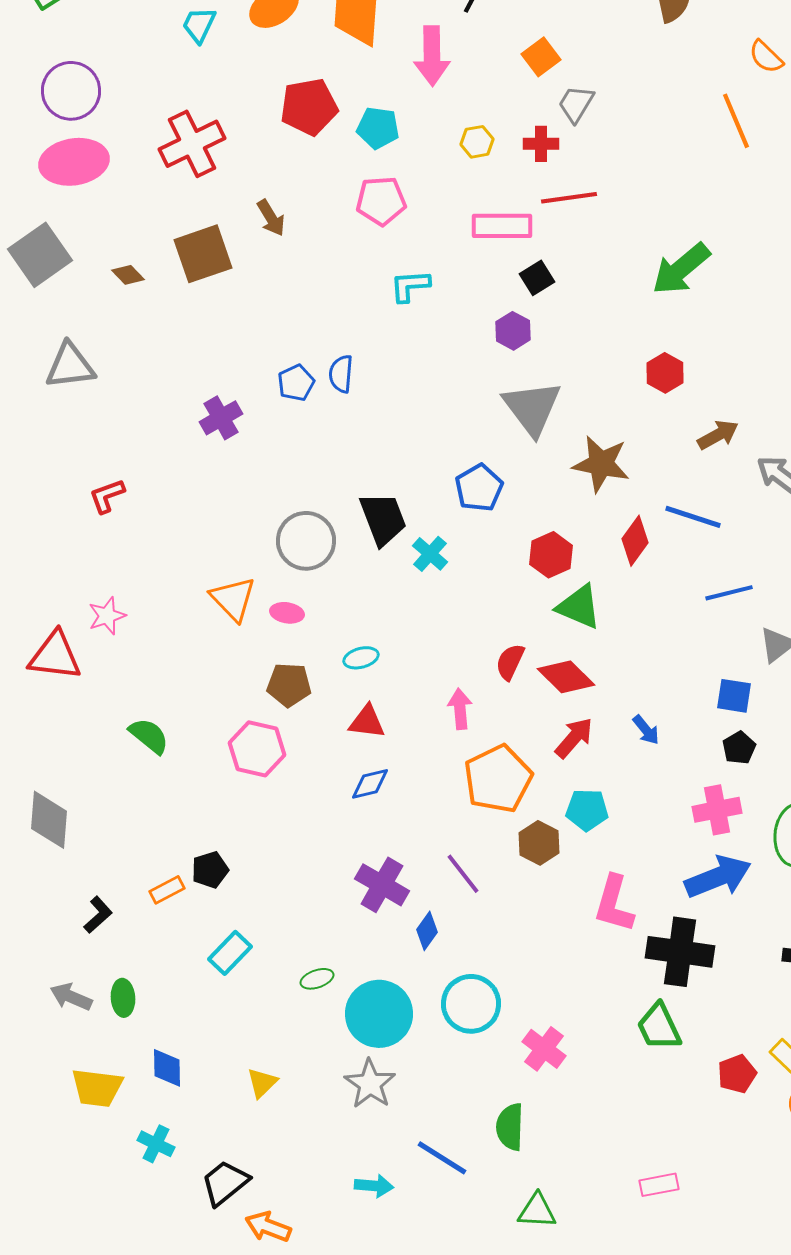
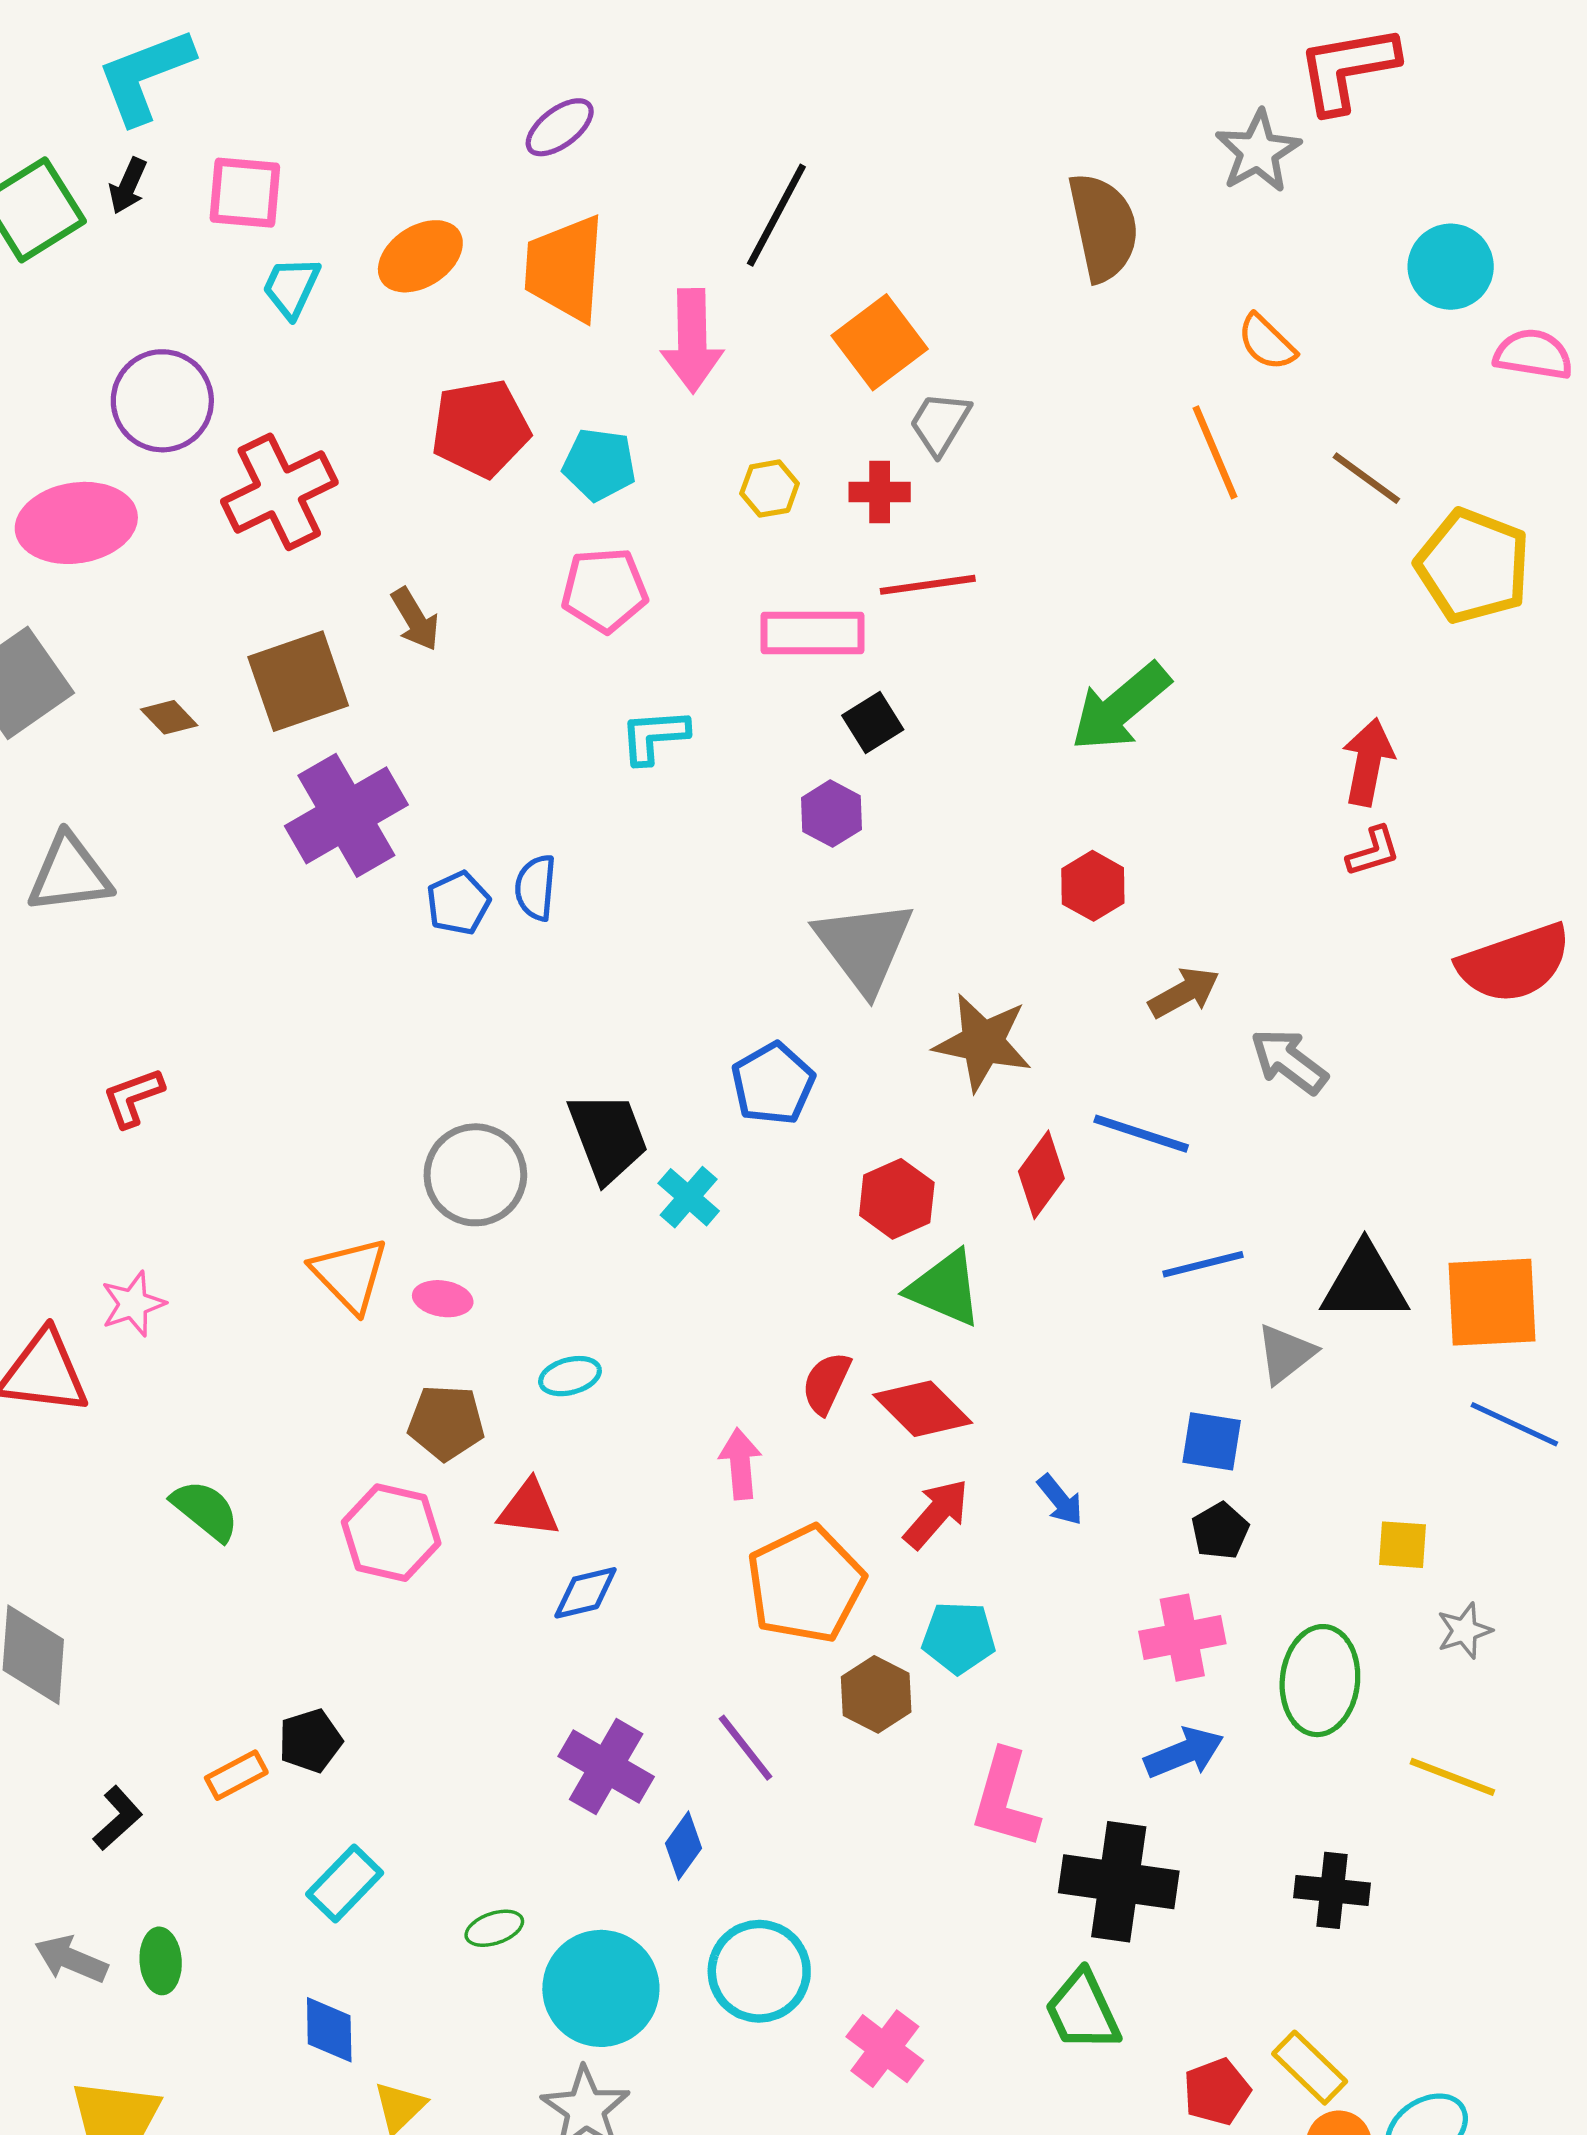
orange square: (541, 57) -> (880, 342), size x1.4
purple circle: (71, 91) -> (162, 401), moved
purple cross: (221, 418) -> (346, 815), moved, size x1.6
red triangle: (367, 722) -> (529, 1509), moved
blue arrow: (718, 877) -> (1184, 1753), size x0.7
blue diamond: (167, 1068) -> (329, 2030), moved

